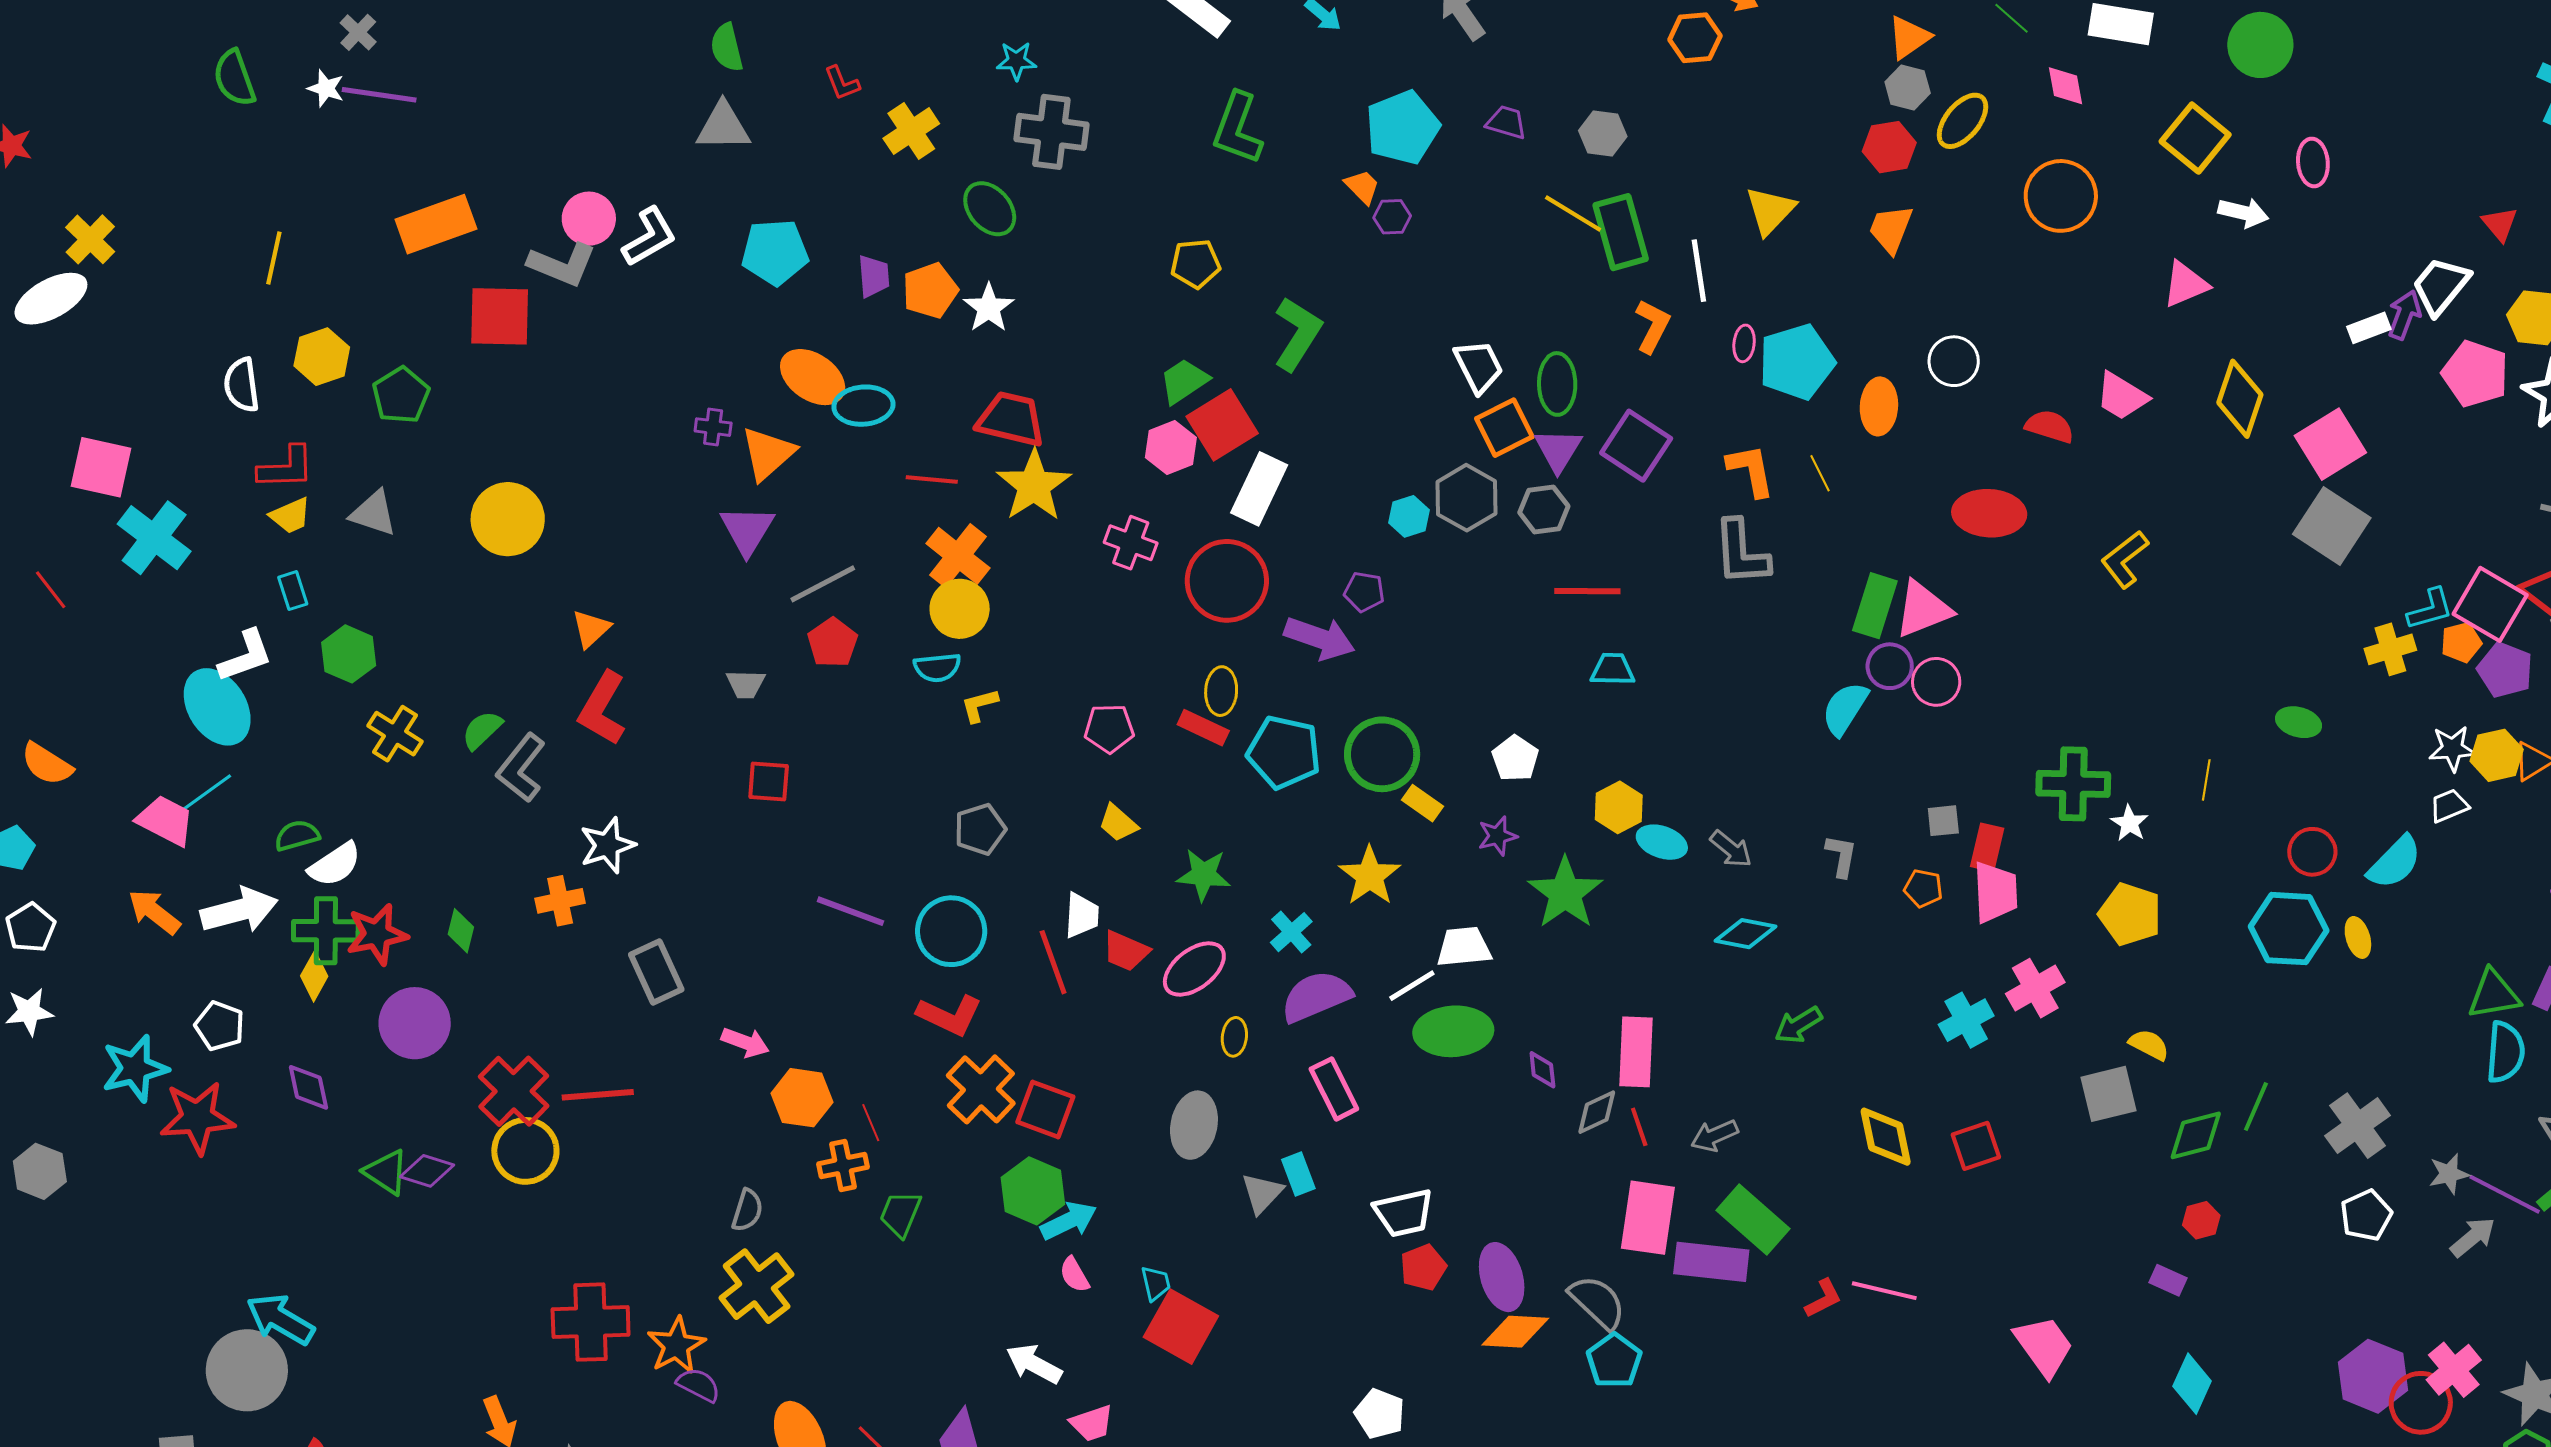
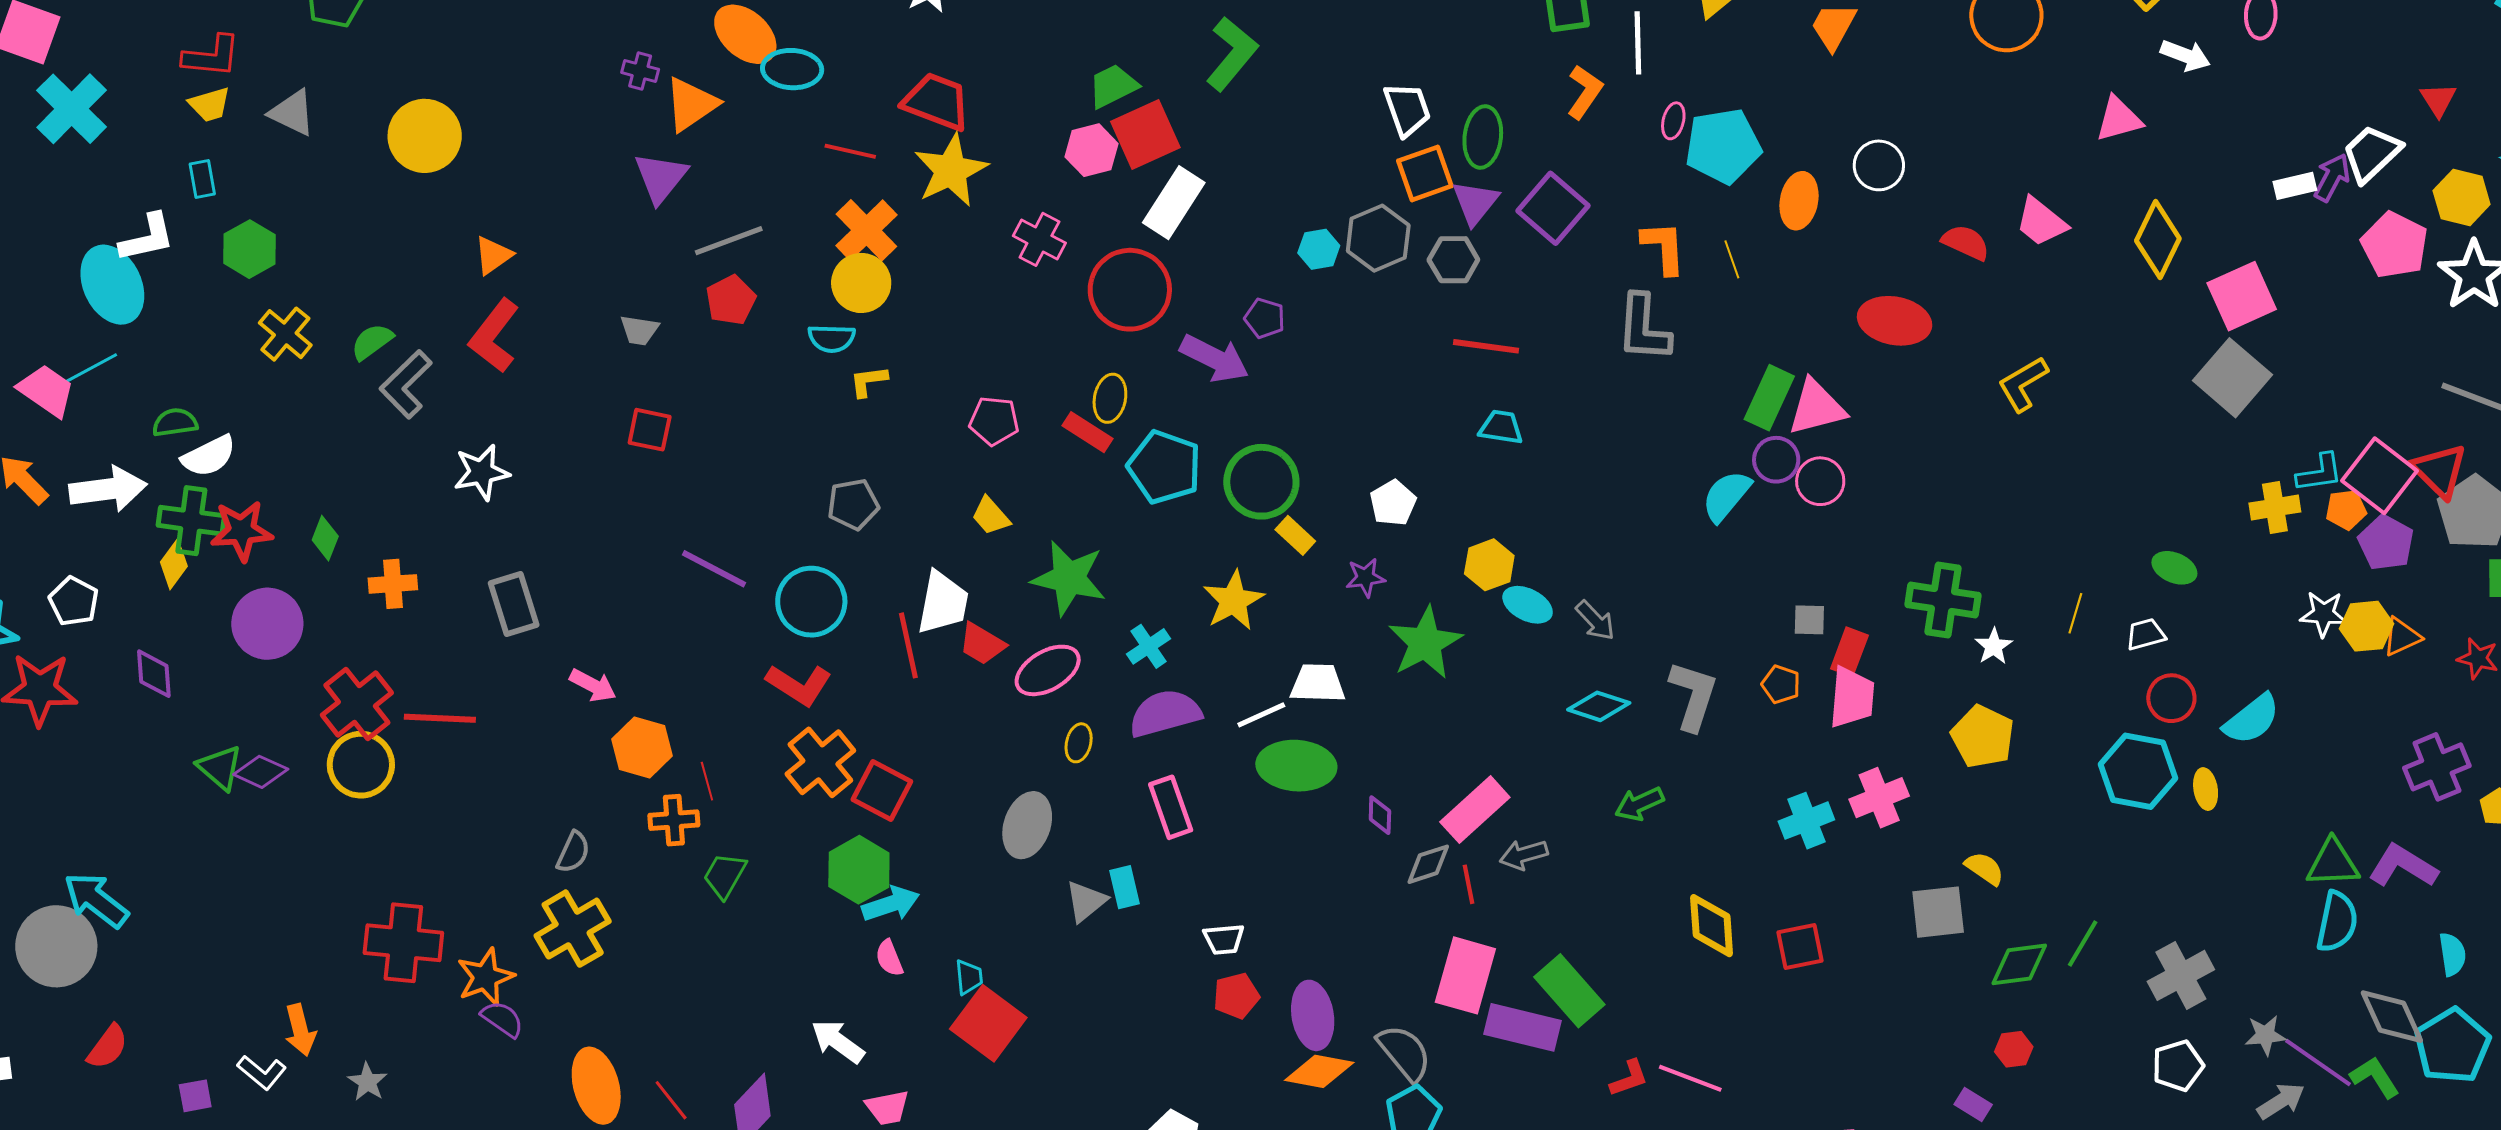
white trapezoid: (2449, 806) -> (2146, 634), moved
gray L-shape: (1841, 856) -> (1693, 696), moved, size x1.6
green star: (1204, 875) -> (1069, 578), size x1.4
orange cross: (560, 901) -> (393, 584), moved
white trapezoid: (1082, 915) -> (943, 603), size x1.4
pink rectangle: (1636, 1052) -> (1475, 810), turned 38
gray arrow: (1715, 1136) -> (1524, 855), moved
white trapezoid: (1404, 1213) -> (1224, 939), size x0.7

